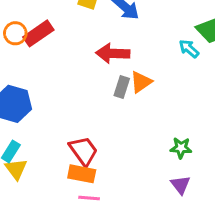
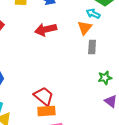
orange triangle: (141, 82) -> (85, 28), moved
gray rectangle: (122, 87) -> (92, 47), moved

